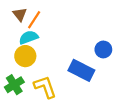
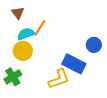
orange line: (34, 20) -> (40, 28), moved
yellow L-shape: (45, 87) -> (59, 79), moved, turned 90

